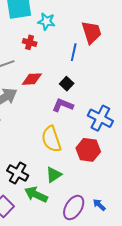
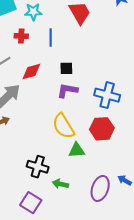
blue line: (74, 52) -> (51, 37), moved
black square: (67, 84) -> (66, 68), turned -32
green triangle: (54, 175) -> (77, 150), moved, turned 42
green arrow: (36, 195) -> (60, 184), size x0.7

